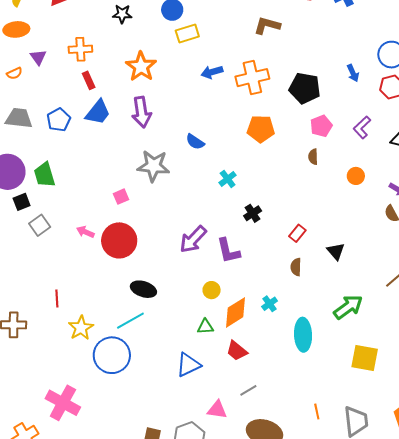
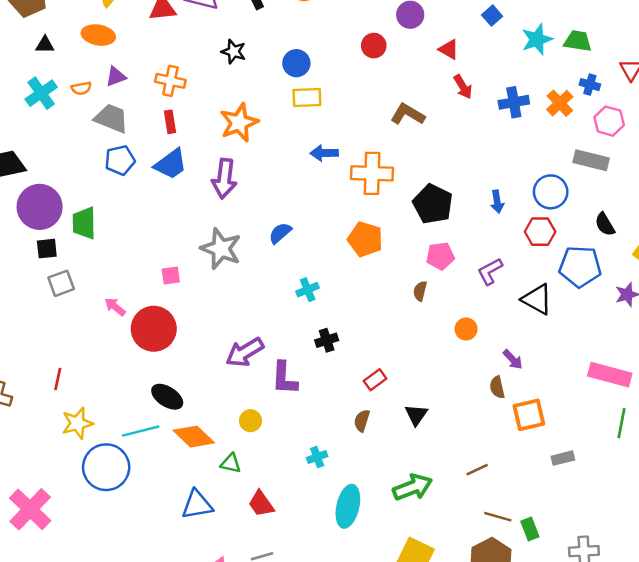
purple triangle: (38, 57) -> (116, 77), turned 30
gray trapezoid: (19, 118) -> (111, 118), moved
blue semicircle: (195, 142) -> (280, 233), turned 90
orange diamond: (235, 312) -> (194, 437), moved, turned 60

